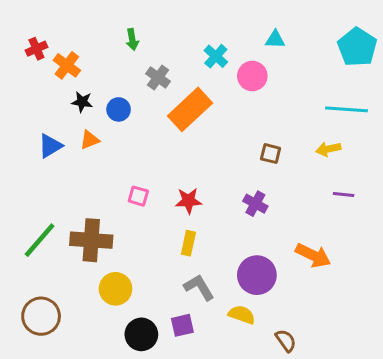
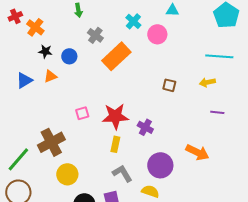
pink square: (138, 196) -> (82, 113), turned -32
red star: (188, 201) -> (115, 116), size x1.5
purple cross: (255, 204) -> (145, 127), moved
green line: (40, 240) -> (18, 159), moved
brown cross: (91, 240) -> (51, 142), turned -32

